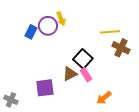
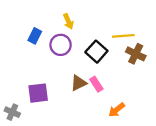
purple circle: (48, 26) -> (61, 45), moved
black square: (83, 59) -> (96, 52), moved
purple square: (45, 88) -> (38, 93), moved

